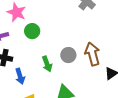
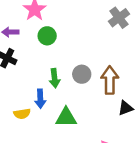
blue arrow: (20, 76) -> (40, 99), moved

